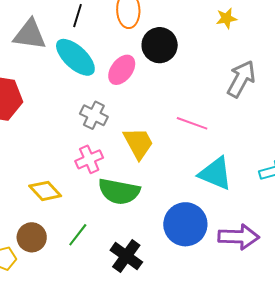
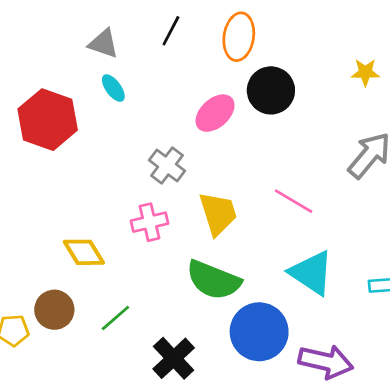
gray triangle: (30, 35) -> (103, 43), size x0.7
cyan ellipse: (75, 57) -> (113, 88), moved, size x0.5
green semicircle: (119, 191) -> (214, 280), moved

